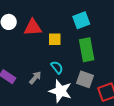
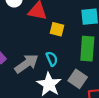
gray arrow: (35, 78) -> (27, 64), size x1.6

